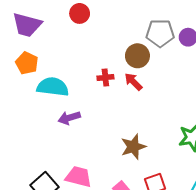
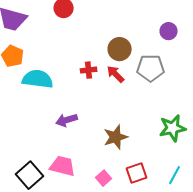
gray pentagon: (160, 33) -> (151, 68), moved
purple arrow: (69, 118) -> (67, 120), moved

